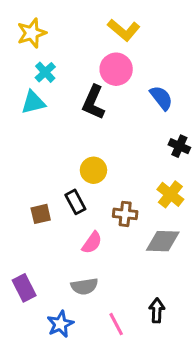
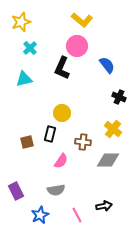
cyan triangle: (33, 102) -> (24, 79), moved
black rectangle: (75, 202) -> (50, 134), turned 42
black arrow: (157, 310) -> (104, 206), turned 77

